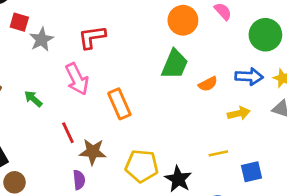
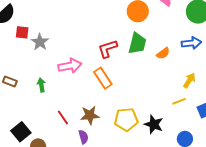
red L-shape: (92, 37) -> (108, 49), moved
pink arrow: (77, 79) -> (70, 66), turned -65
green arrow: (33, 99) -> (41, 85), turned 48
yellow arrow: (239, 113) -> (189, 80), moved, turned -35
red line: (68, 133) -> (63, 117), moved

